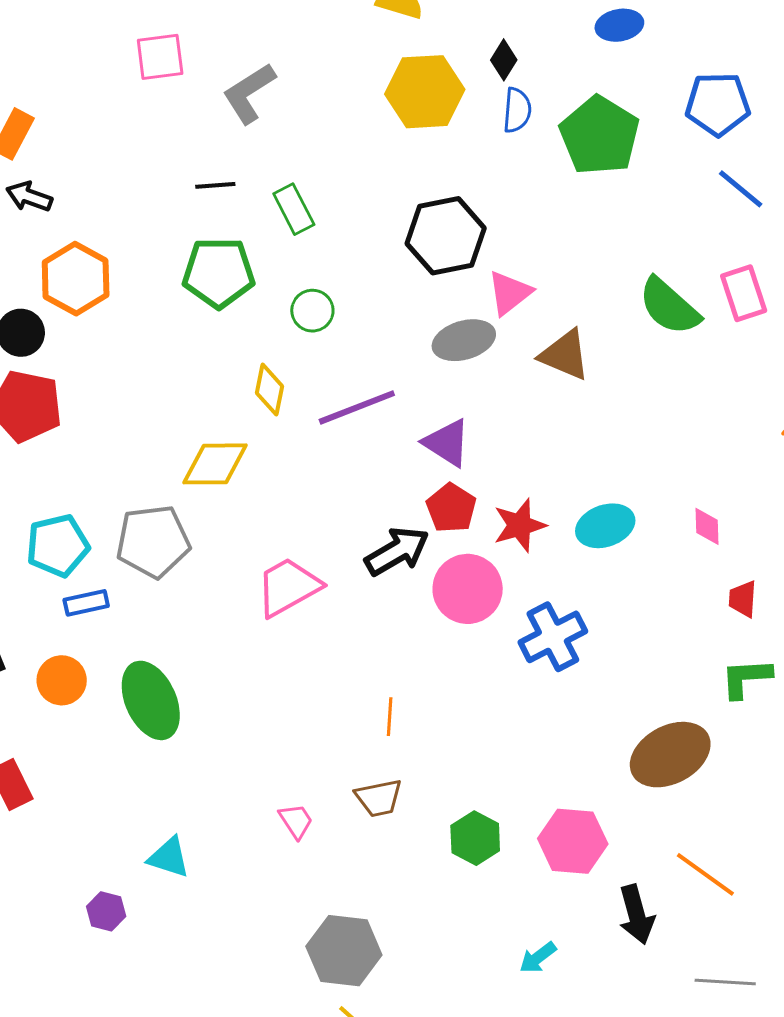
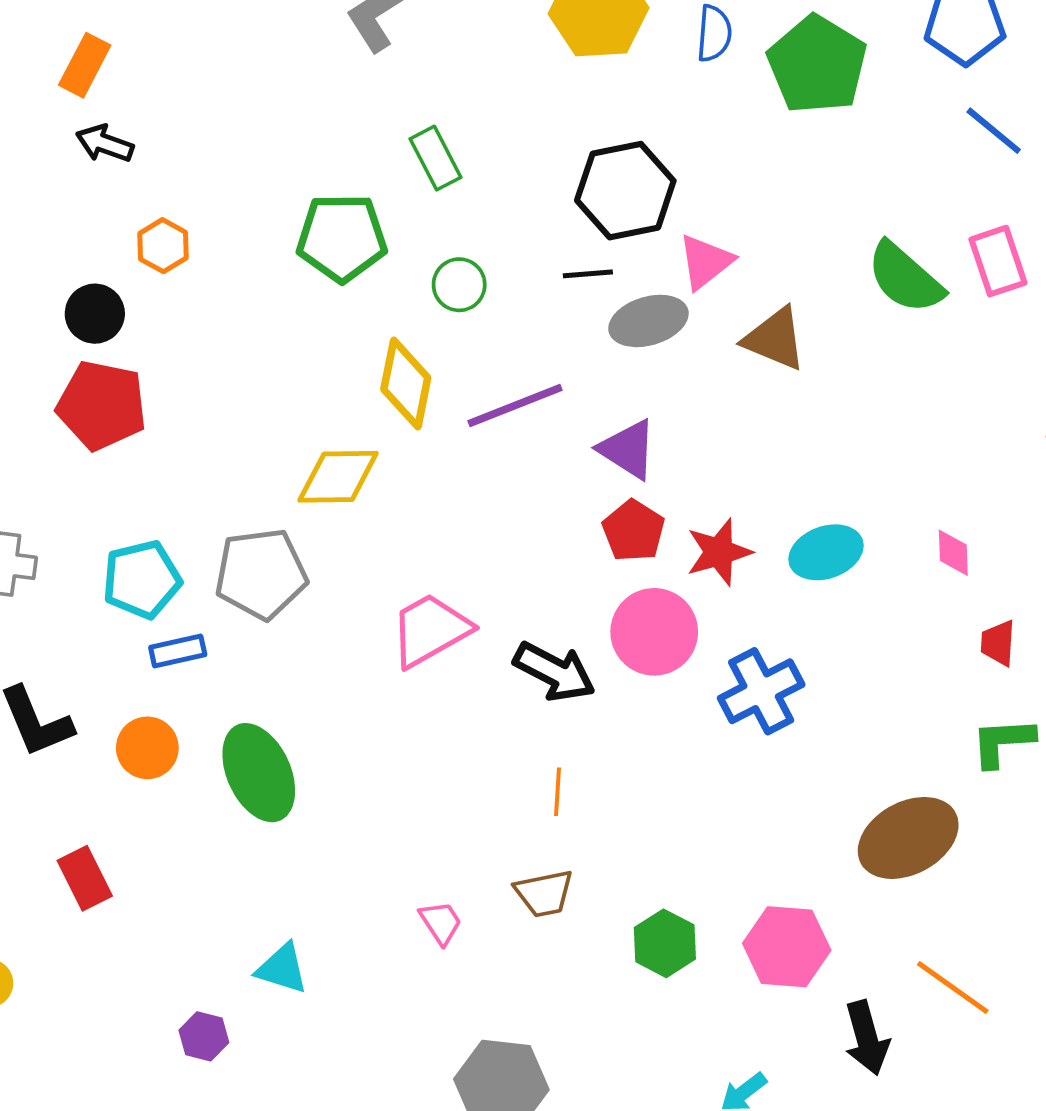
black line: (215, 185) -> (588, 274), moved
orange hexagon: (76, 279) -> (163, 246), size x0.6
yellow diamond: (269, 390) -> (406, 384), size x1.4
black arrow: (397, 551) -> (554, 672), moved, turned 58

